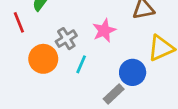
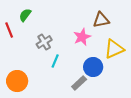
pink star: (104, 30) -> (82, 37), moved
orange circle: (43, 59) -> (17, 81), moved

